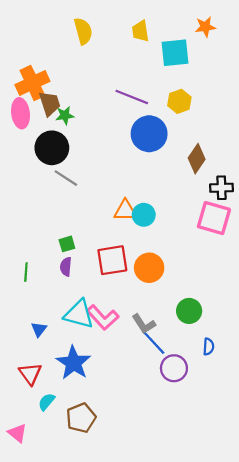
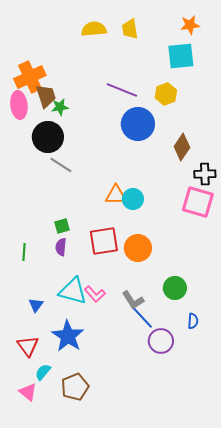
yellow semicircle: (83, 31) -> (94, 29), moved, turned -80
cyan square: (175, 53) -> (181, 56), moved
pink L-shape: (103, 317) -> (95, 294), size x0.7
pink triangle: (17, 433) -> (28, 392), moved

